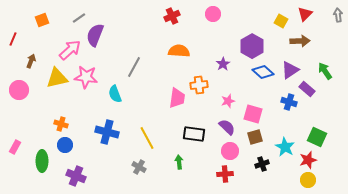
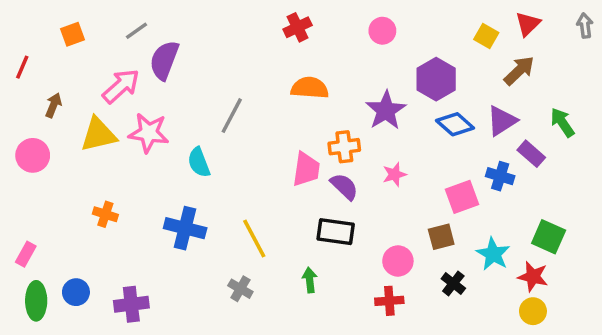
pink circle: (213, 14) -> (382, 31), moved
brown arrow: (300, 41) -> (519, 71), turned -42
purple star: (223, 64) -> (386, 110), size x1.6
pink square: (253, 114) -> (462, 197), moved, turned -36
purple semicircle: (227, 127) -> (344, 187), moved
blue circle: (65, 145) -> (76, 292), moved
red star: (308, 160) -> (533, 277), turned 30
green ellipse: (42, 161) -> (36, 301), moved
black cross: (262, 164) -> (453, 283), turned -32
purple cross: (76, 176) -> (131, 304), turned -30

